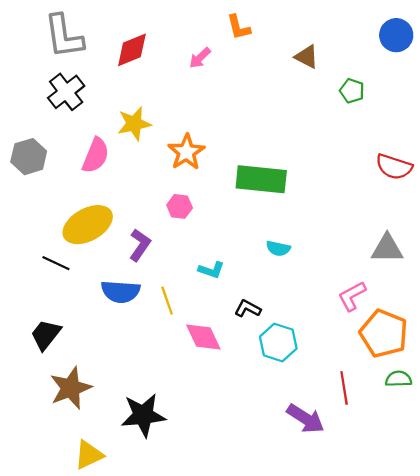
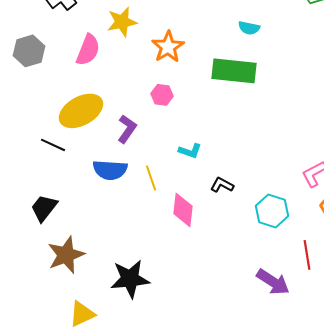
cyan semicircle: (278, 248) -> (249, 28), moved
pink diamond: (203, 337) -> (183, 210), turned 32
cyan hexagon: (278, 343) -> (272, 211), moved

